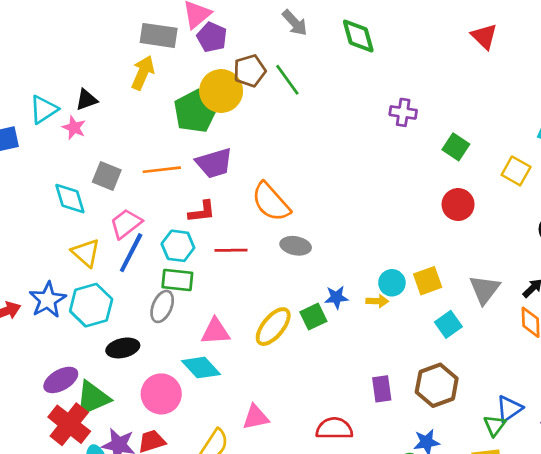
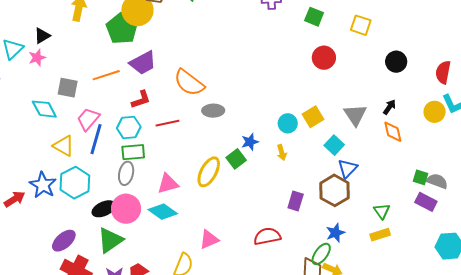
pink star: (74, 128) -> (37, 58), turned -30
yellow arrow: (377, 301) -> (282, 152), moved, turned 84
purple rectangle: (382, 389) -> (296, 201), turned 36
pink circle: (161, 394) -> (126, 209), moved
green triangle: (93, 398) -> (110, 240), moved
blue triangle: (509, 409) -> (348, 168), moved

